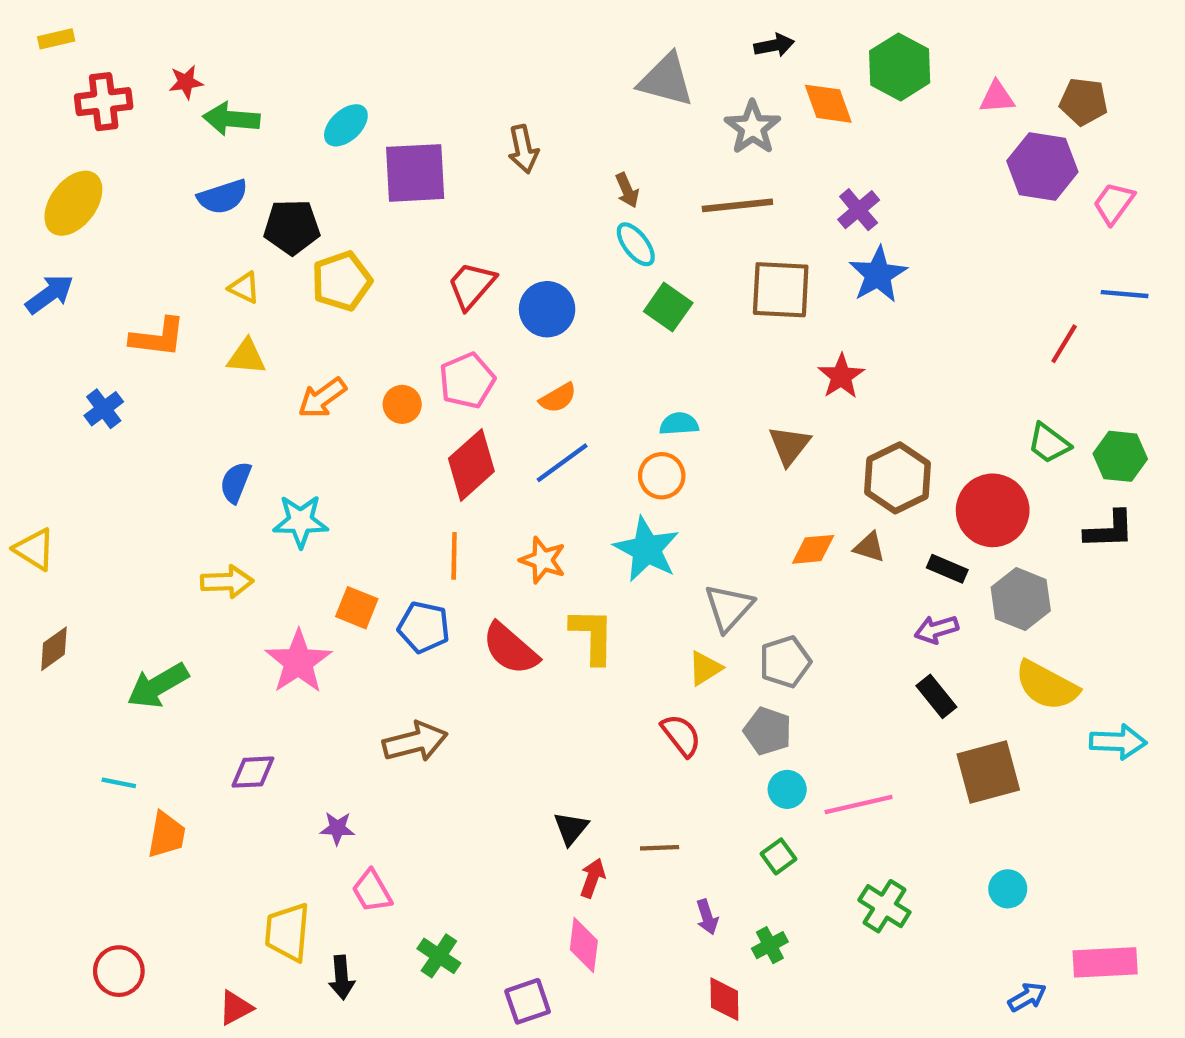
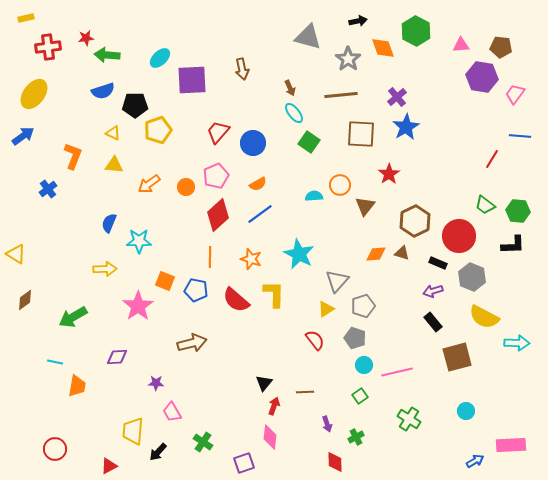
orange L-shape: (158, 337) -> (73, 156), turned -76
orange circle: (662, 476) -> (340, 185), moved
black arrow: (342, 978) -> (158, 452), turned 48

